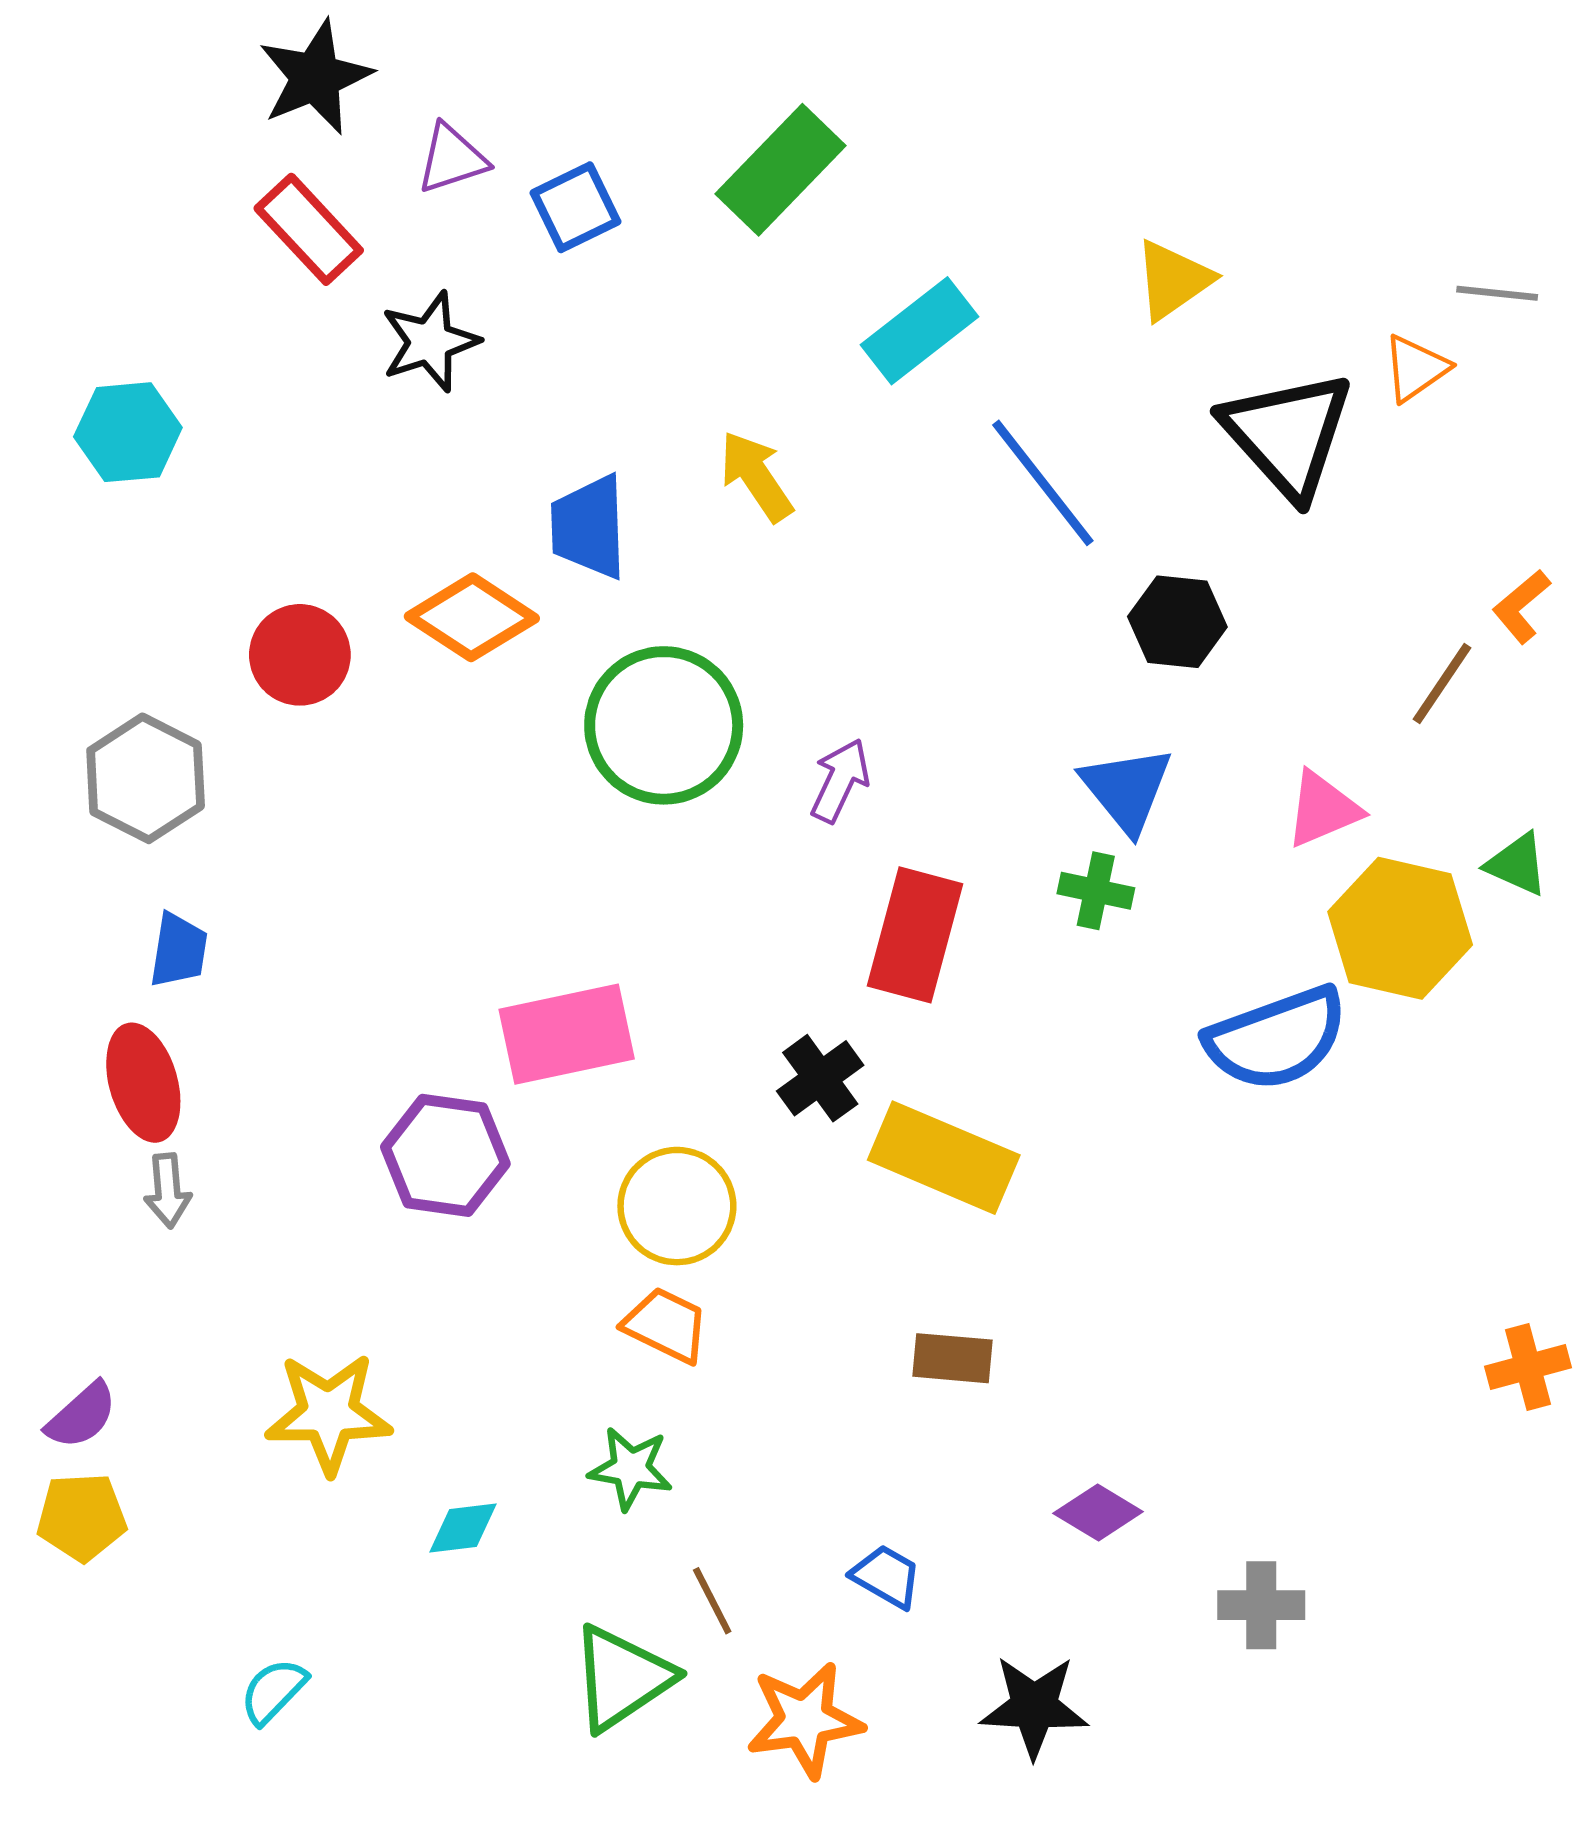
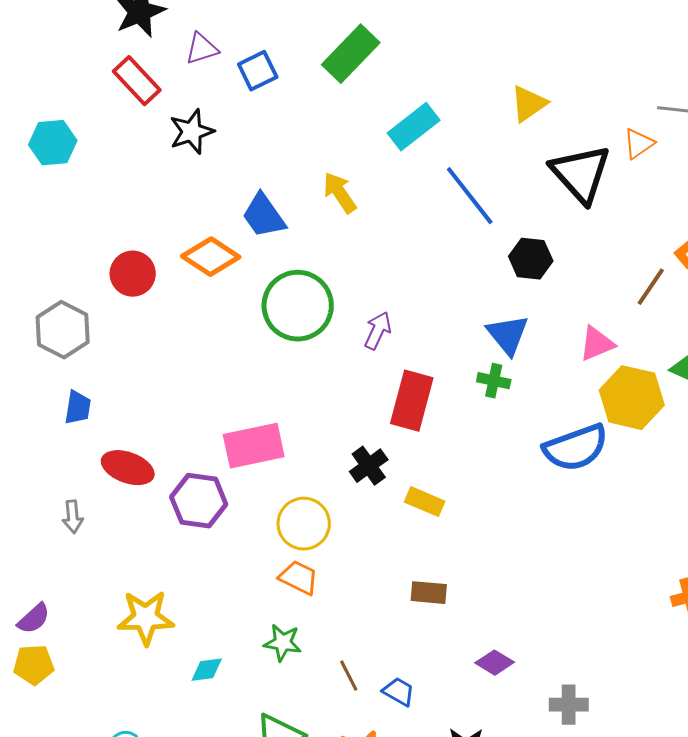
cyan hexagon: (128, 432) -> (53, 143), moved
blue trapezoid: (589, 527) -> (264, 216), turned -33
red ellipse: (143, 1083) -> (128, 468), moved, turned -54
yellow rectangle: (944, 1158) -> (425, 502), size x0.6
brown line: (712, 1601) -> (349, 676), moved

